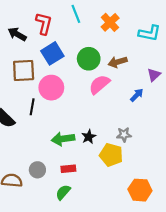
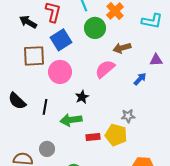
green circle: (89, 59) -> (95, 28), moved
purple triangle: (154, 75) -> (156, 60), turned 40
black line: (32, 107) -> (45, 107), moved
black star: (89, 137) -> (82, 97), moved
red rectangle: (68, 169) -> (93, 137), moved

